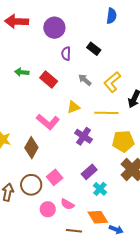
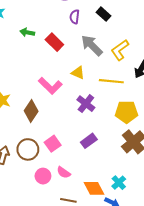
gray arrow: (85, 80) -> (92, 45), size x1.6
yellow triangle: (74, 107) -> (78, 73), turned 40
cyan cross: (100, 189) -> (119, 183), moved

